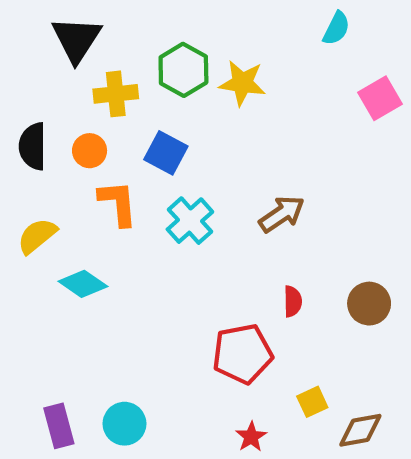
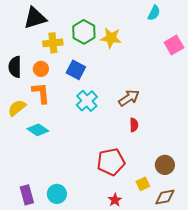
black triangle: (76, 39) -> (35, 18), turned 40
orange L-shape: (118, 203) -> (41, 93), moved
red semicircle: (293, 301) -> (134, 125), moved
brown circle: (369, 304) -> (165, 165), moved

